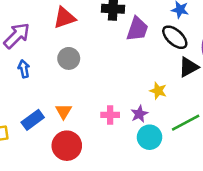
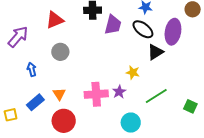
blue arrow: (24, 69) -> (32, 69), moved
pink cross: (110, 115) -> (96, 94), size x1.6
cyan circle: (149, 137) -> (131, 123), moved

